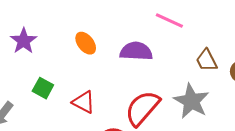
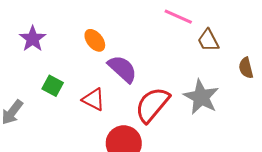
purple semicircle: (136, 51) -> (122, 69), moved, turned 40
brown trapezoid: (207, 60) -> (208, 40), moved

